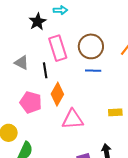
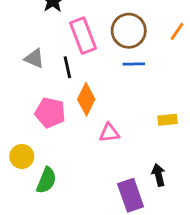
pink triangle: (73, 119) -> (109, 133), size x0.7

